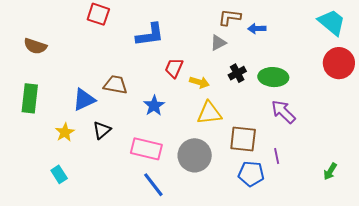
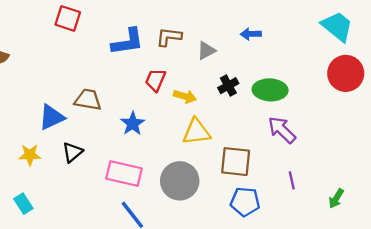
brown L-shape: (230, 17) -> (169, 37), moved
yellow star: (65, 132) -> (30, 155), turned 30
purple line: (277, 156) -> (292, 180), moved

